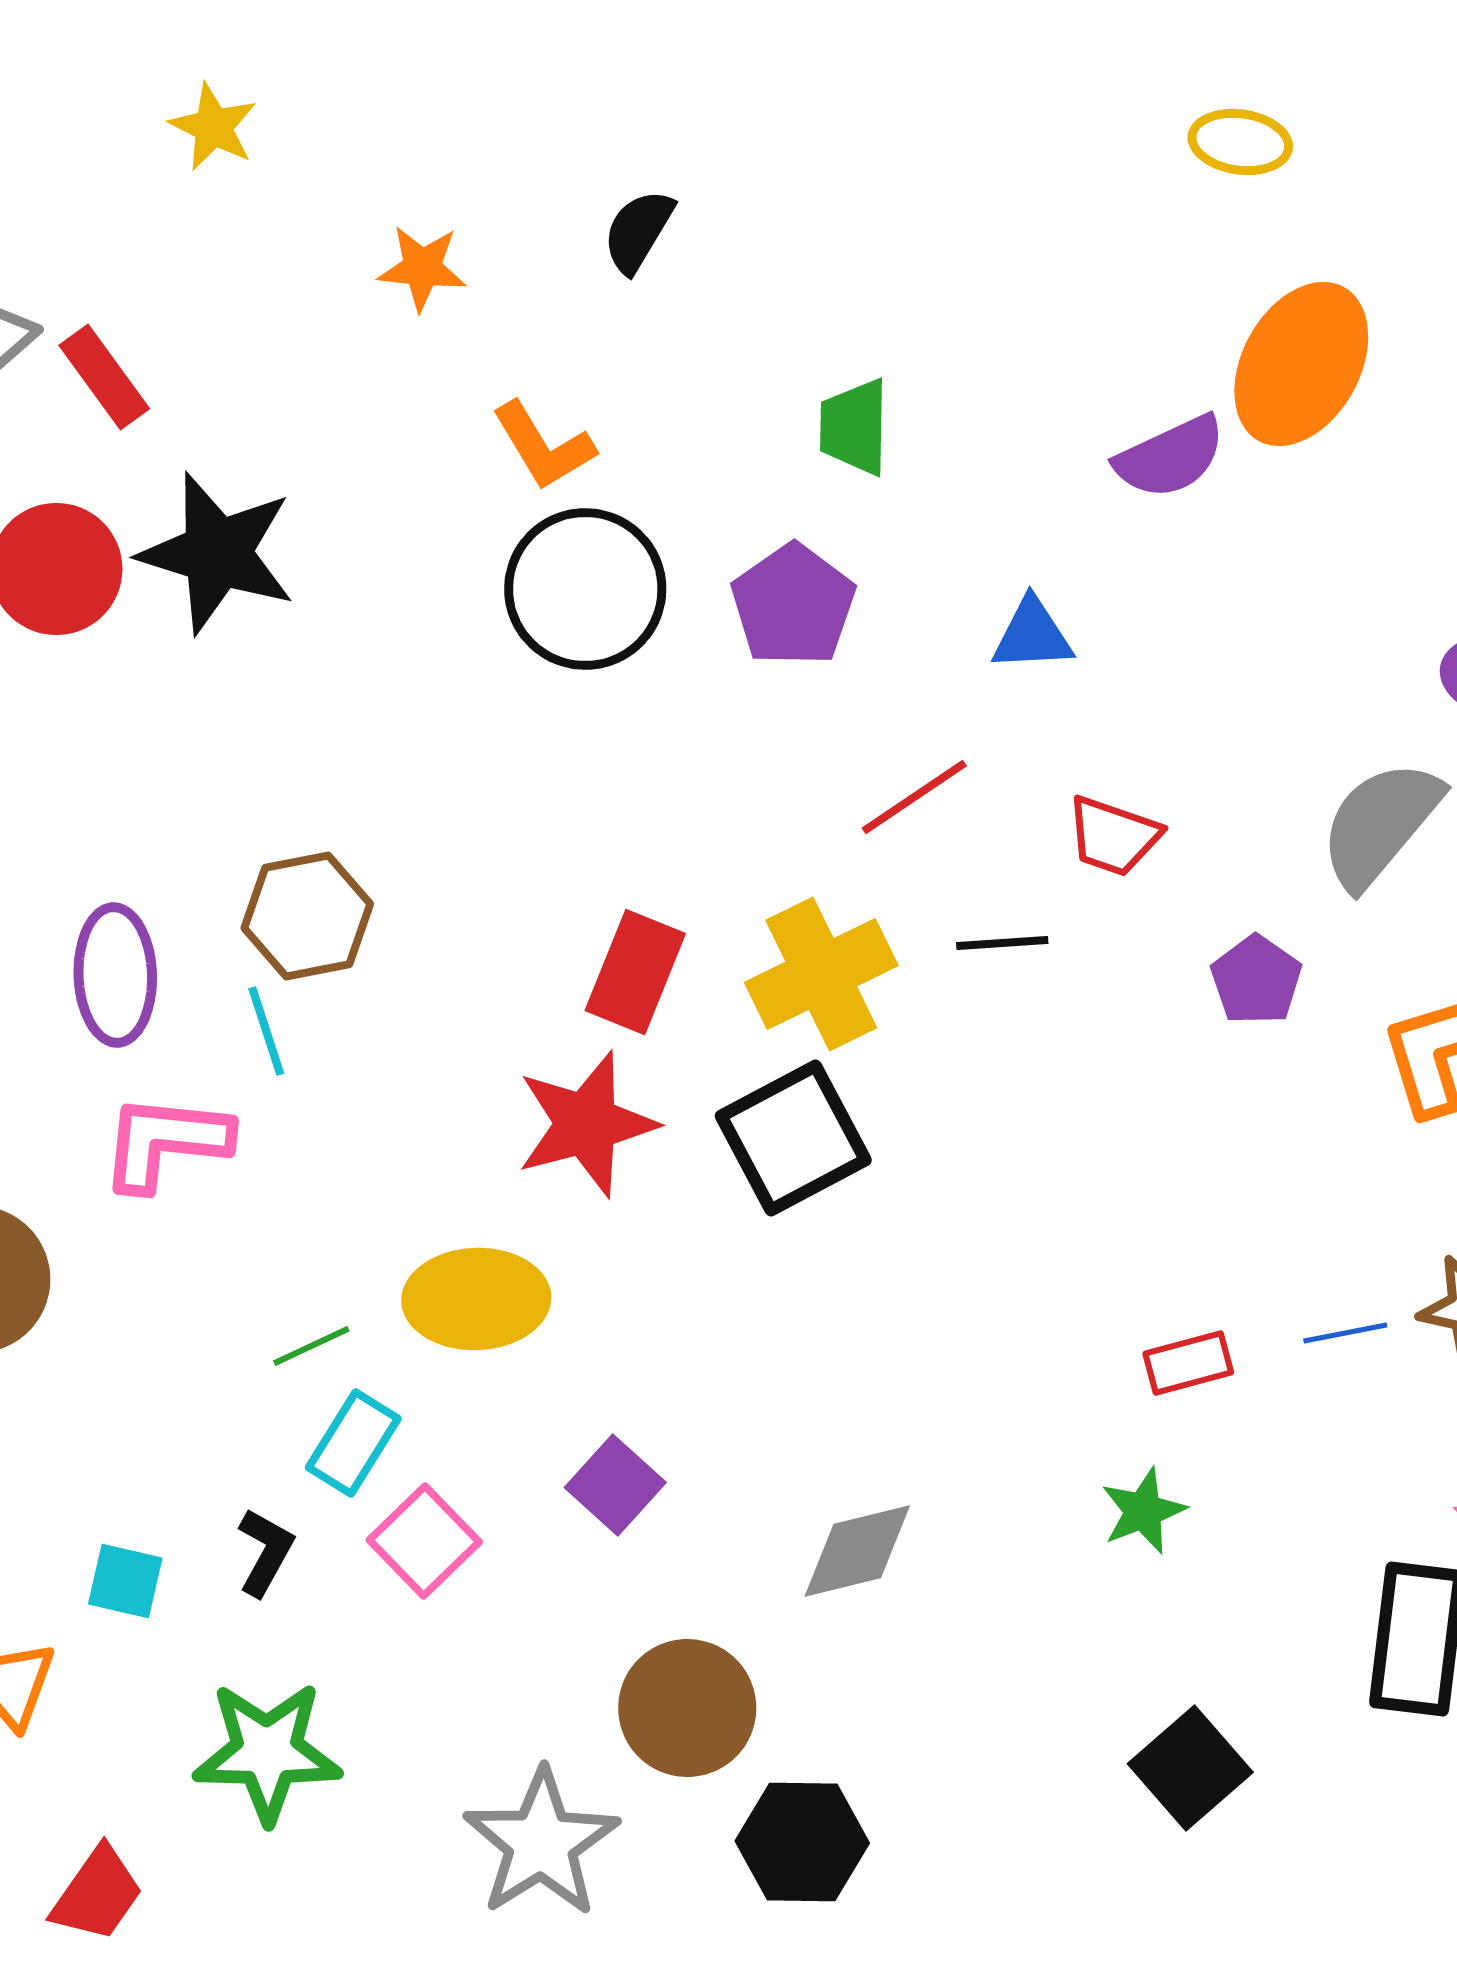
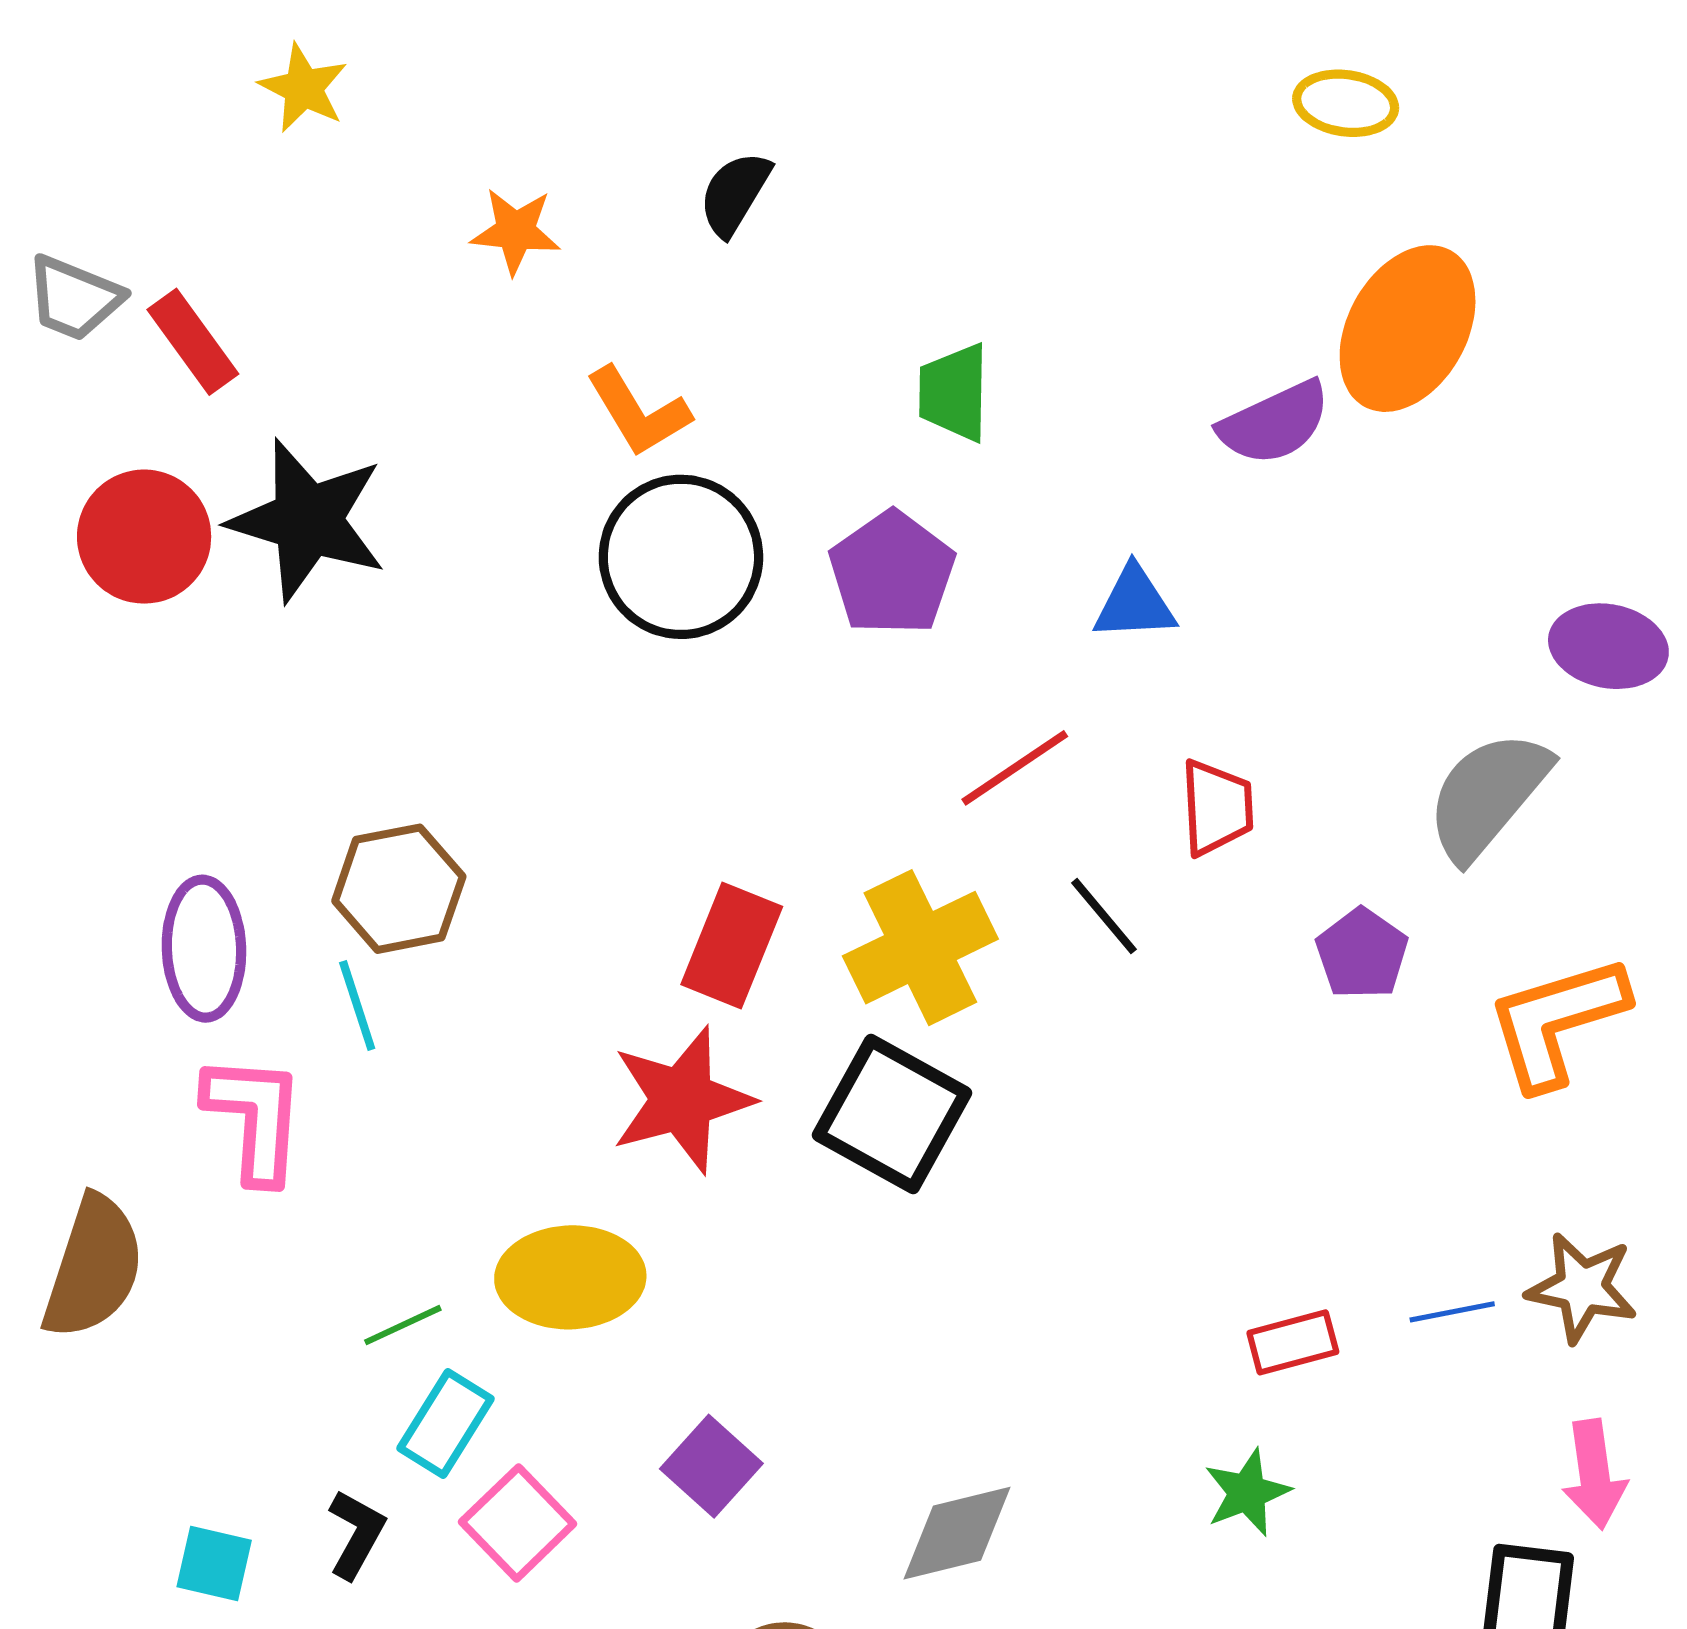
red trapezoid: (1113, 836) -> (1217, 808), turned -112
black line: (1002, 943) -> (1104, 916), turned 54
black square: (793, 1138) -> (892, 1114), turned -33
pink L-shape: (165, 1142) -> (255, 1118), turned 88

